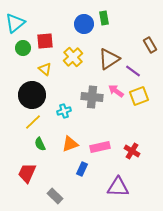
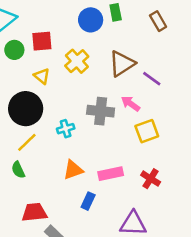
brown rectangle: (150, 45) -> (158, 21), moved
yellow square: (139, 96) -> (147, 131), moved
green semicircle: (40, 144) -> (18, 170), moved
red trapezoid: (27, 173) -> (34, 212), moved, turned 60

